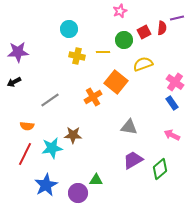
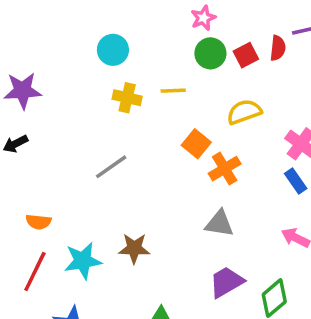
green circle: (124, 40) -> (210, 53), moved
orange square: (116, 82) -> (196, 144), size x0.7
orange cross: (93, 97) -> (225, 169), moved
gray line: (50, 100) -> (111, 167), moved
brown star: (73, 135) -> (134, 248), moved

